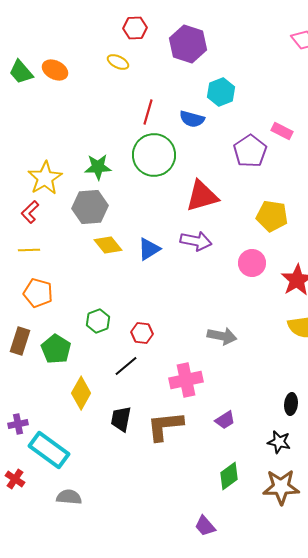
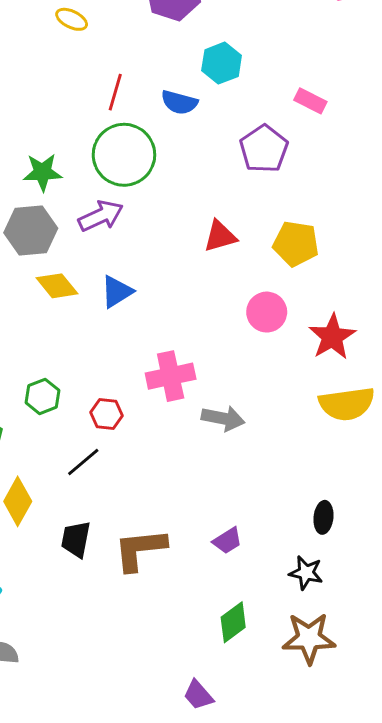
pink rectangle: (282, 131) -> (310, 101), moved
red triangle: (202, 196) -> (220, 236), moved, size x0.7
purple arrow: (196, 241) -> (101, 216), moved, turned -36
pink cross: (186, 380) -> (171, 376), moved

